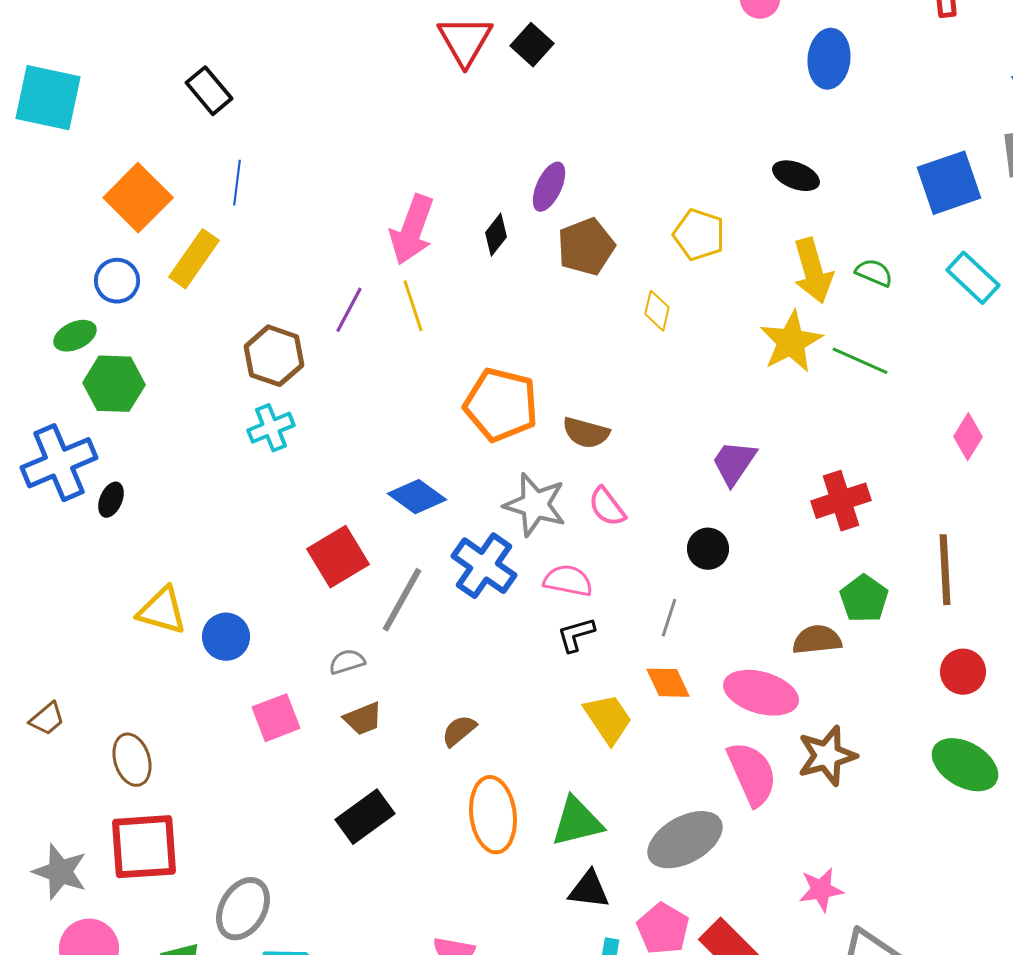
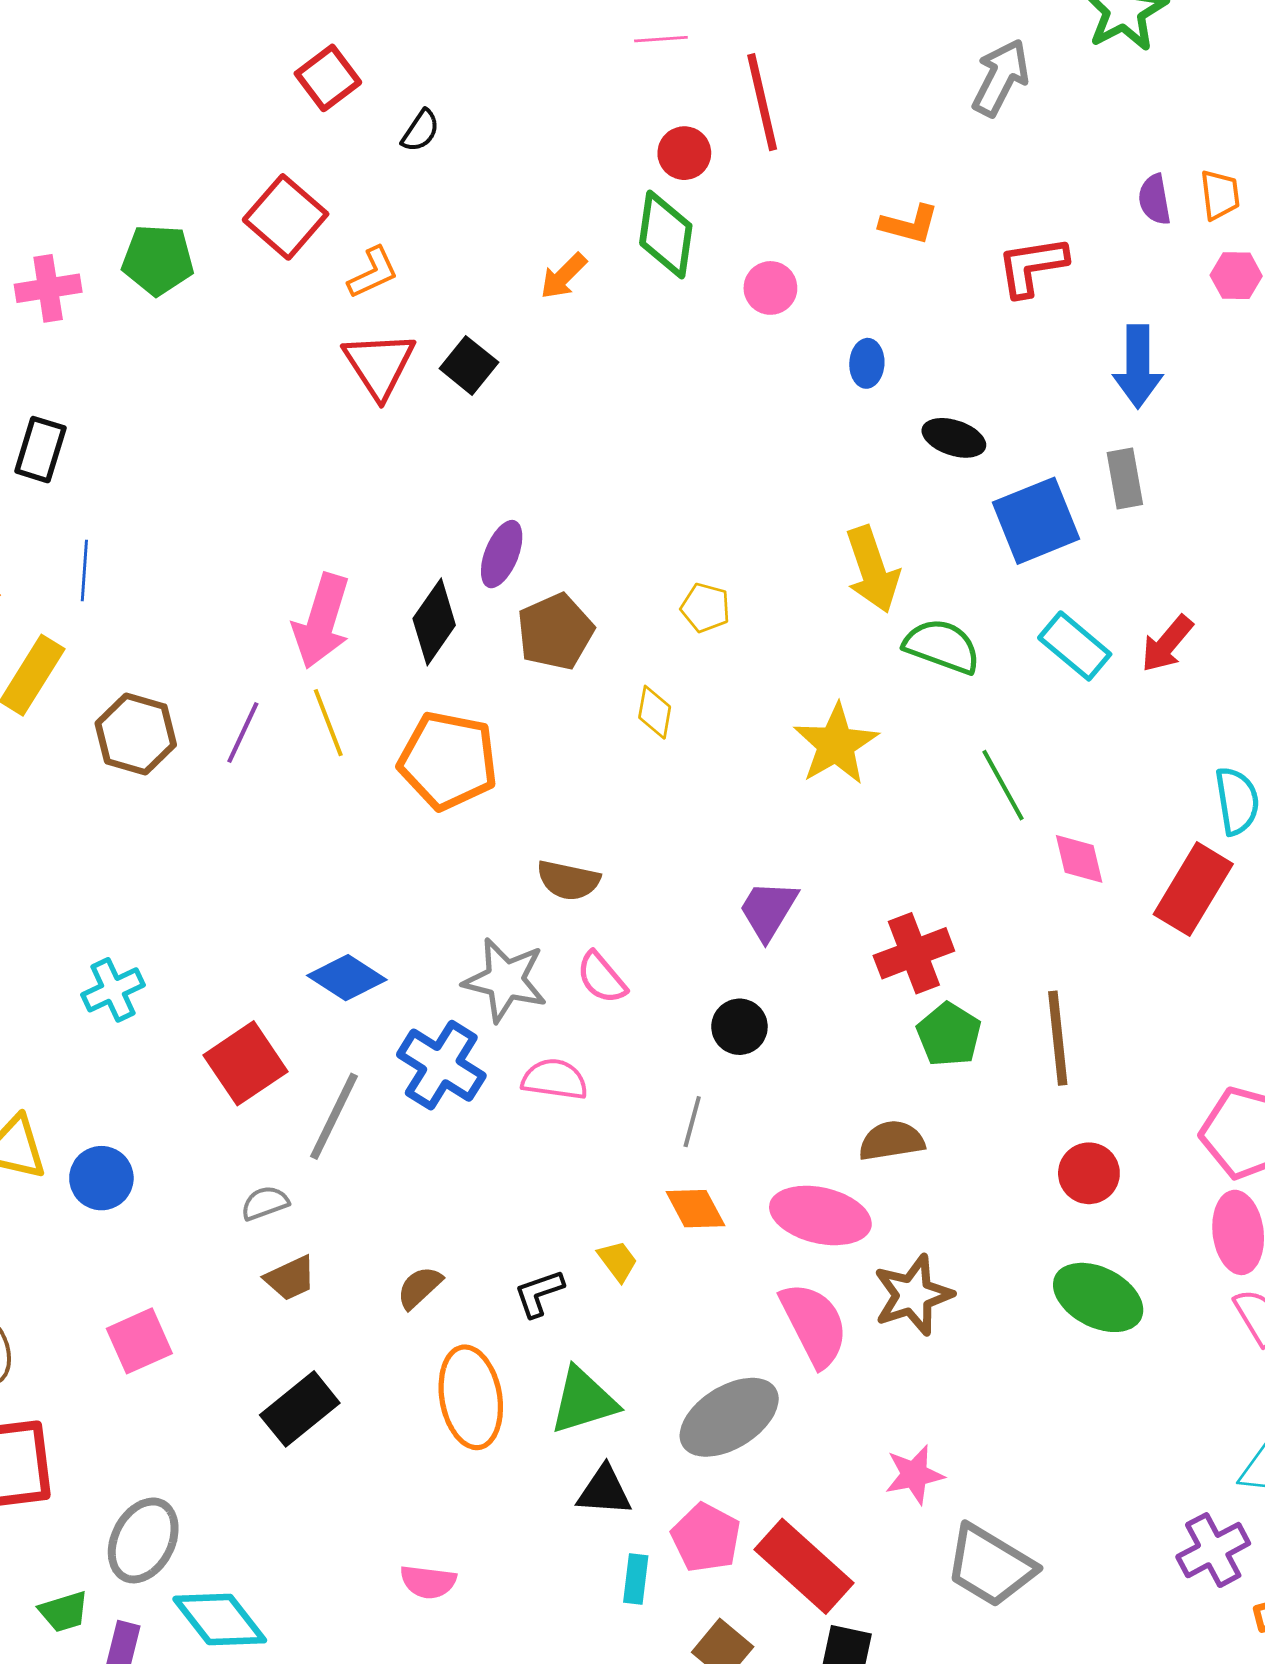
blue ellipse: (829, 59) -> (867, 363), size x0.6
black rectangle: (209, 91) -> (40, 450), turned 60
black ellipse: (796, 176) -> (954, 438), moved
black diamond: (496, 235) -> (434, 622), size x1.5
yellow pentagon: (699, 235) -> (705, 608), size x0.7
yellow arrow: (813, 271) -> (872, 569), moved
green semicircle: (874, 273) -> (942, 646), size x1.5
brown hexagon: (274, 356) -> (136, 734), moved
green line: (860, 361) -> (1003, 785), moved, turned 40
orange pentagon: (501, 405) -> (448, 761), moved
cyan cross: (271, 428) -> (113, 990), moved
pink diamond: (968, 437) -> (1079, 859), turned -42
green pentagon: (864, 599) -> (949, 1035), moved
black L-shape: (576, 635) -> (539, 1293), moved
pink square: (276, 718) -> (139, 1341), moved
yellow trapezoid: (608, 719) -> (618, 1261), size x0.6

